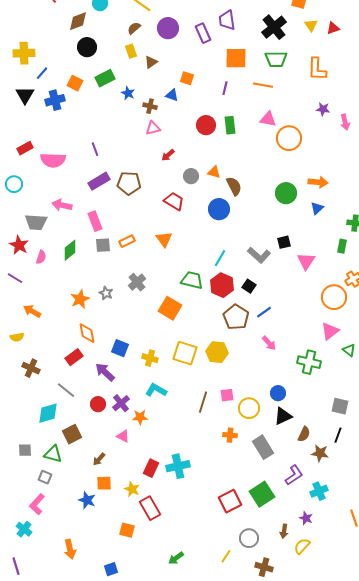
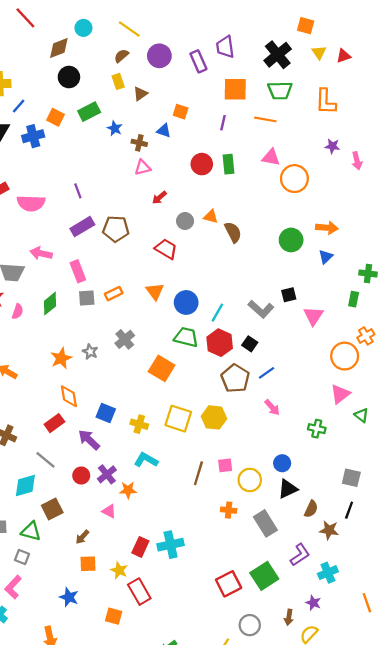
blue circle: (219, 209) -> (186, 302), moved
green cross: (309, 362) -> (317, 429), size x0.7
blue star: (87, 500) -> (69, 597), moved

